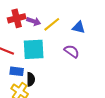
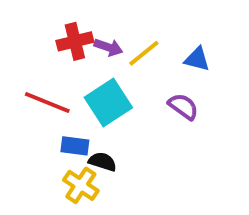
cyan square: (34, 49) -> (108, 103), turned -30
black semicircle: (31, 79) -> (103, 162), turned -72

